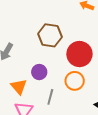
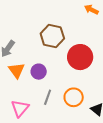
orange circle: (75, 81) -> (74, 97), moved
orange triangle: (19, 87) -> (17, 70), moved

